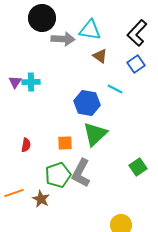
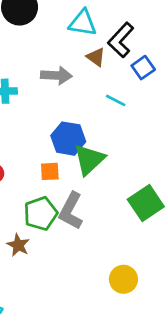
black L-shape: (137, 33) -> (121, 40), moved
gray arrow: (63, 39) -> (56, 75), moved
blue hexagon: (87, 103) -> (68, 139), moved
green square: (138, 167) -> (146, 203), size x1.5

